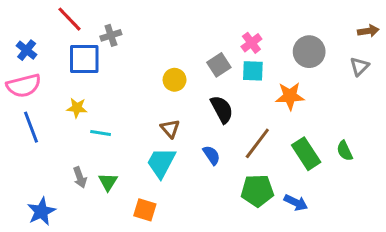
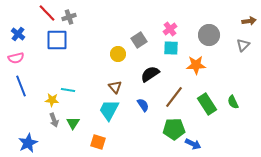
gray cross: (111, 35) -> (69, 17), moved
gray square: (219, 65) -> (139, 40), moved
pink semicircle: (24, 86) -> (16, 58), size x0.7
yellow star: (77, 108) -> (52, 100), moved
black semicircle: (222, 109) -> (150, 74), turned -96
blue arrow: (296, 203) -> (193, 144), moved

